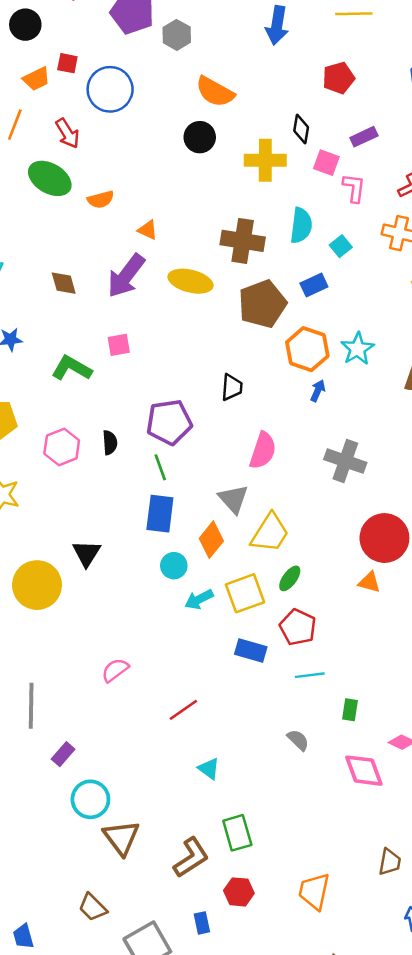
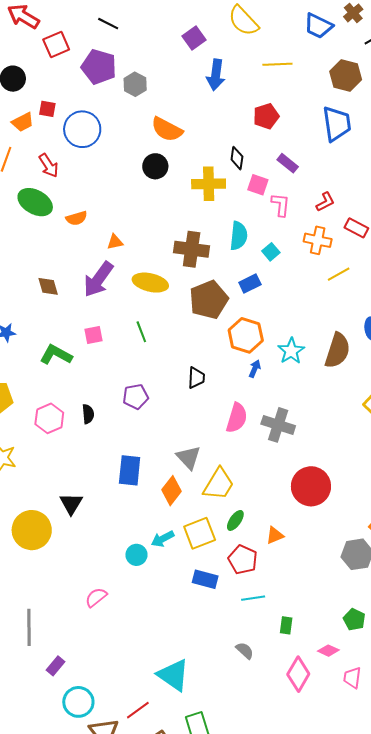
purple rectangle: (364, 137) -> (288, 163), turned 65
orange triangle: (148, 230) -> (115, 242), turned -36
cyan star: (358, 349) -> (291, 351), moved
black trapezoid: (232, 387) -> (196, 378), moved
purple pentagon: (169, 422) -> (136, 397), size x0.7
pink semicircle: (263, 451) -> (237, 418), moved
green line: (160, 467) -> (141, 332), moved
cyan circle: (174, 566) -> (136, 555), moved
orange triangle: (369, 582) -> (275, 535), moved, turned -36
red line: (183, 710) -> (138, 710), moved
cyan triangle: (209, 769) -> (173, 675), size x1.8
pink diamond: (364, 771) -> (298, 674), turned 52

